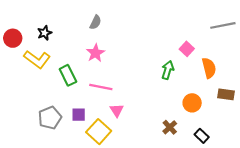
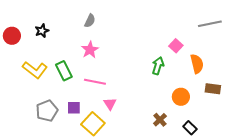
yellow L-shape: (37, 59) -> (35, 70), moved

